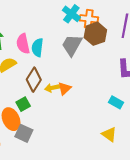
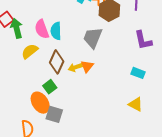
gray trapezoid: (72, 45) -> (93, 38), moved

